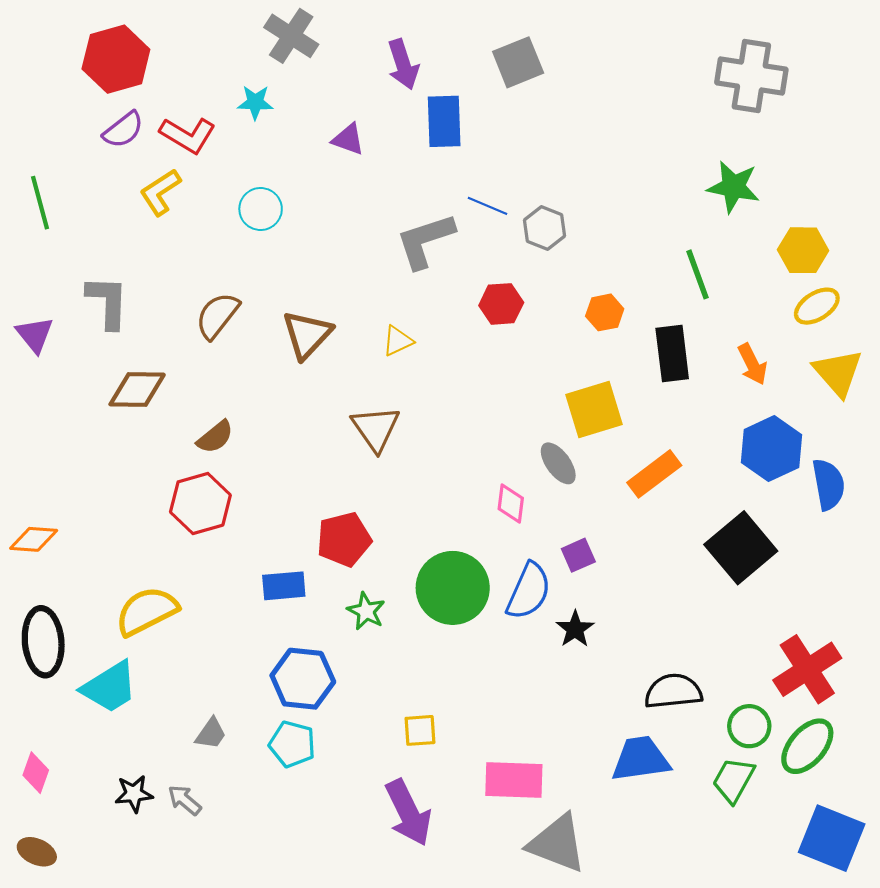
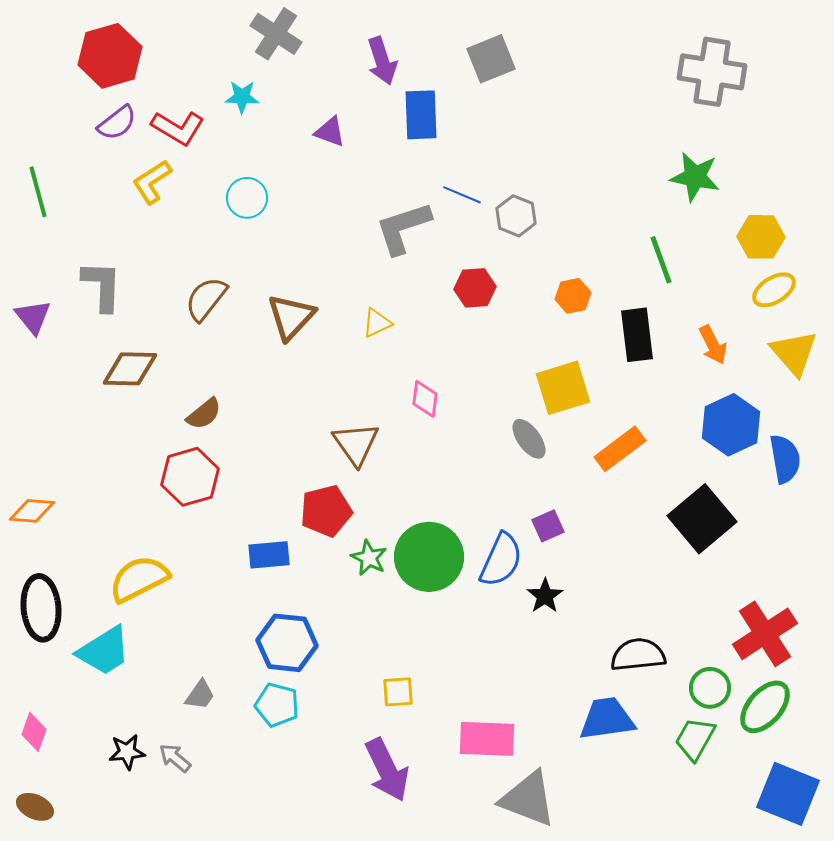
brown triangle: (376, 429) -> (356, 444), moved
pink diamond: (511, 503) -> (425, 399), moved
green star: (366, 611) -> (369, 558), moved

